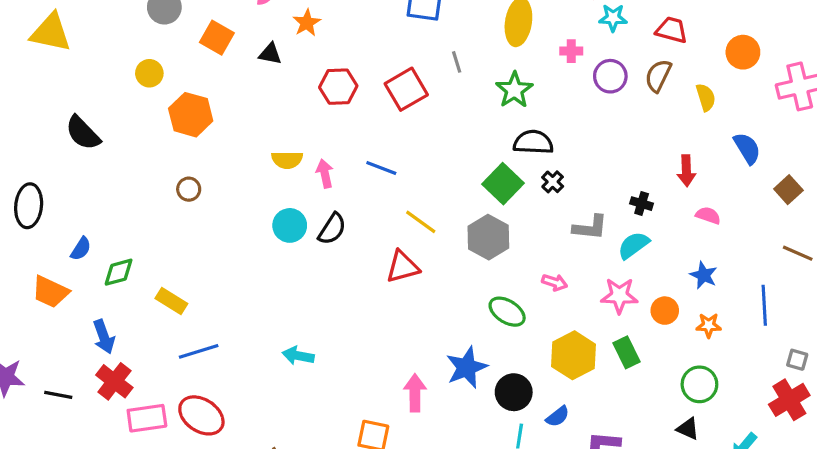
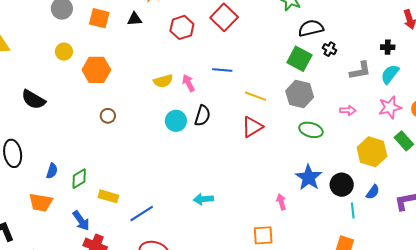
yellow rectangle: (171, 301) -> (108, 196), moved
green ellipse: (507, 312) -> (311, 130), moved
pink arrow: (415, 393) -> (281, 202), size x0.7

